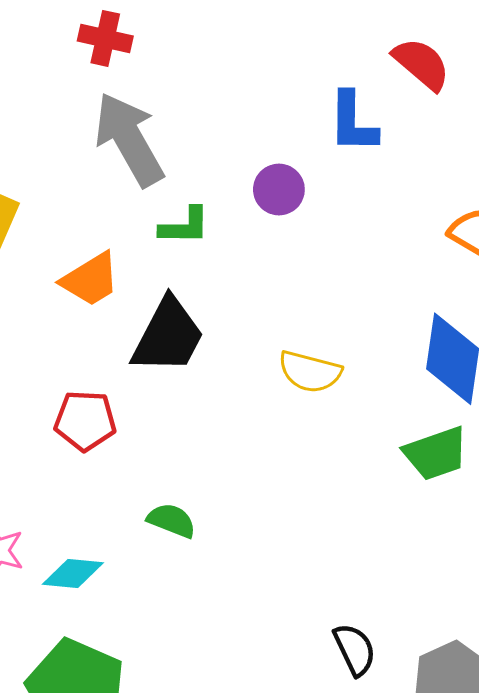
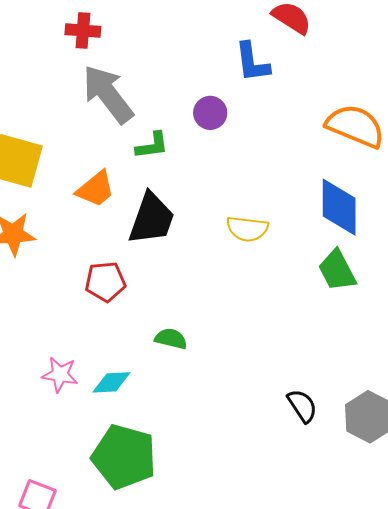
green trapezoid: (436, 453) -> (337, 270), turned 90

